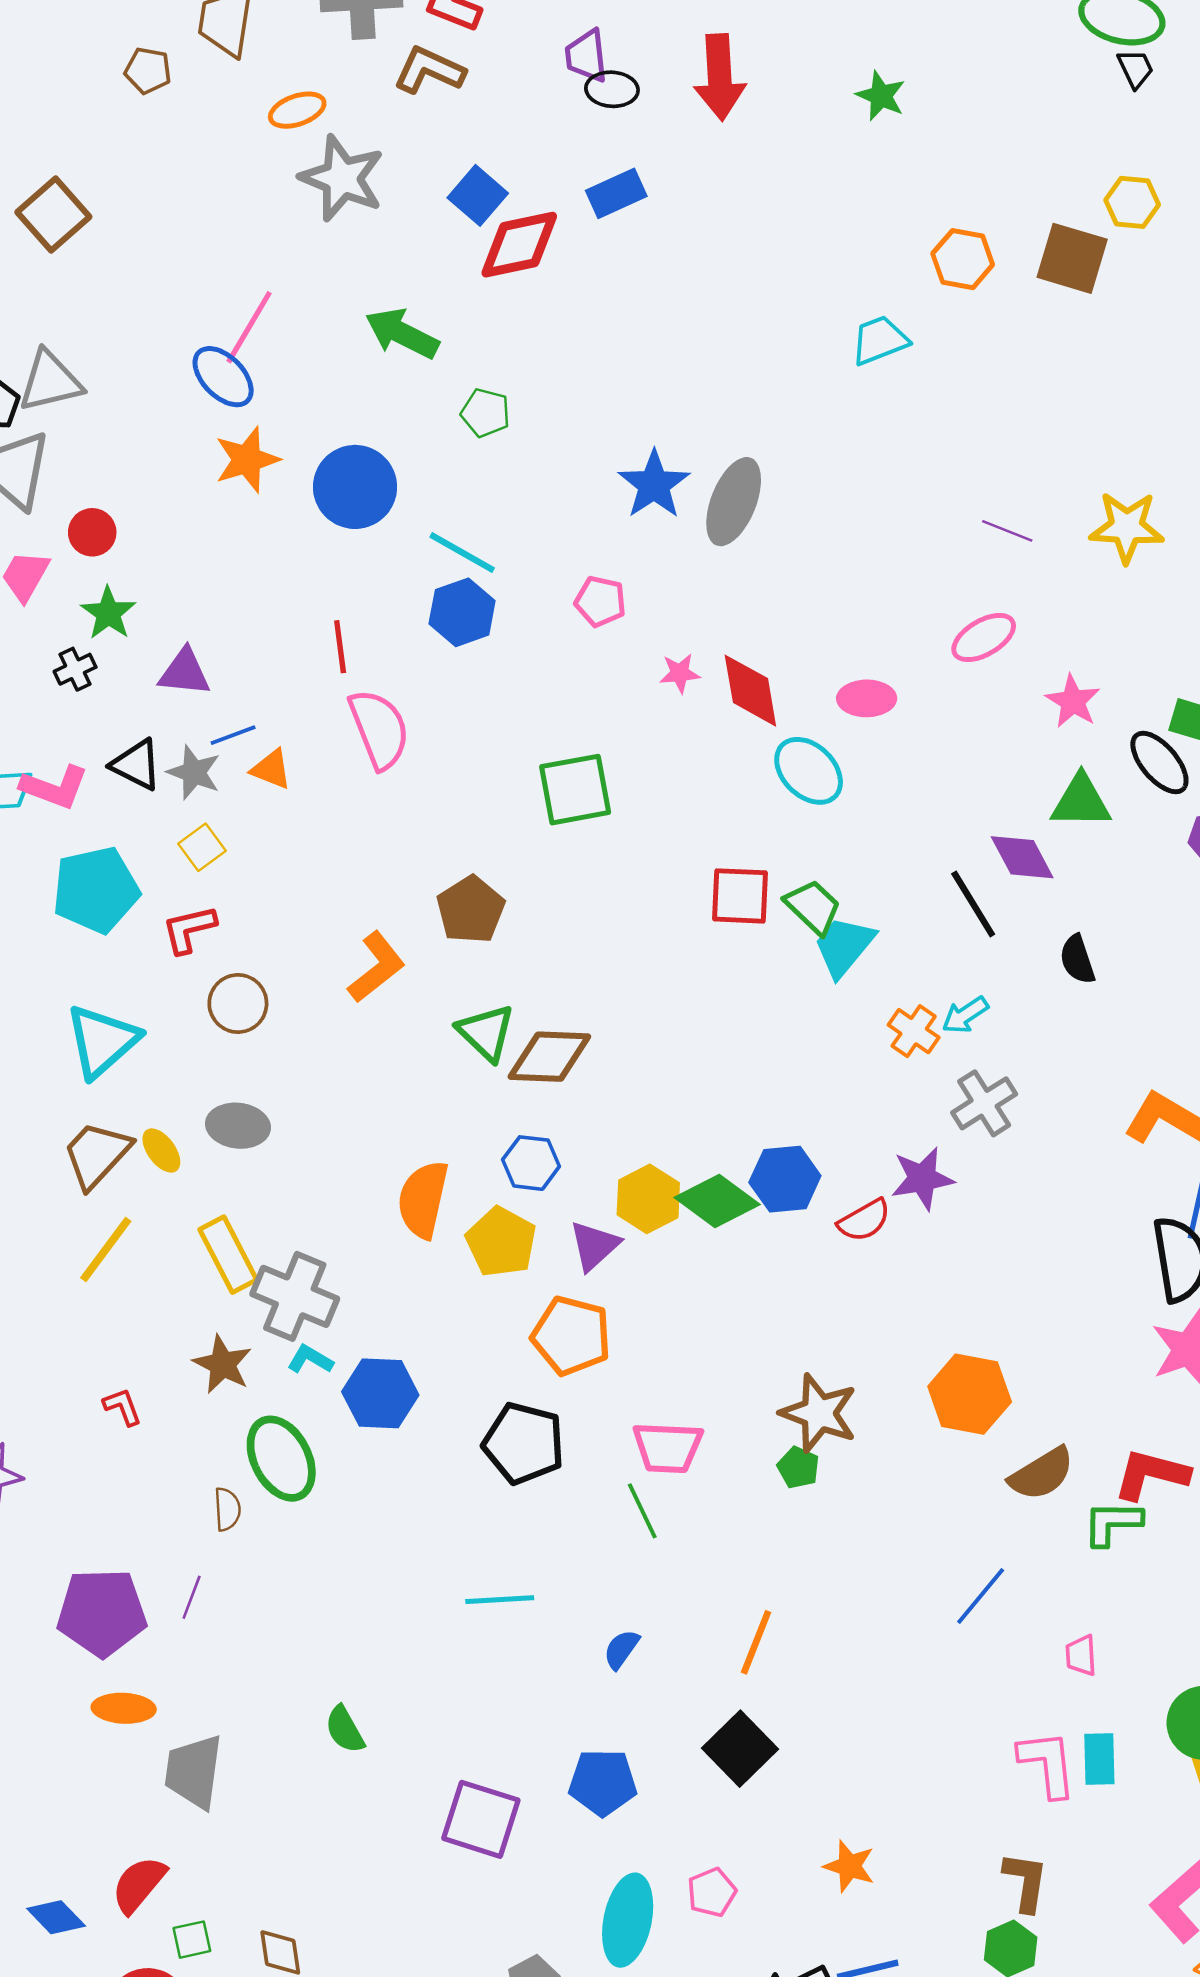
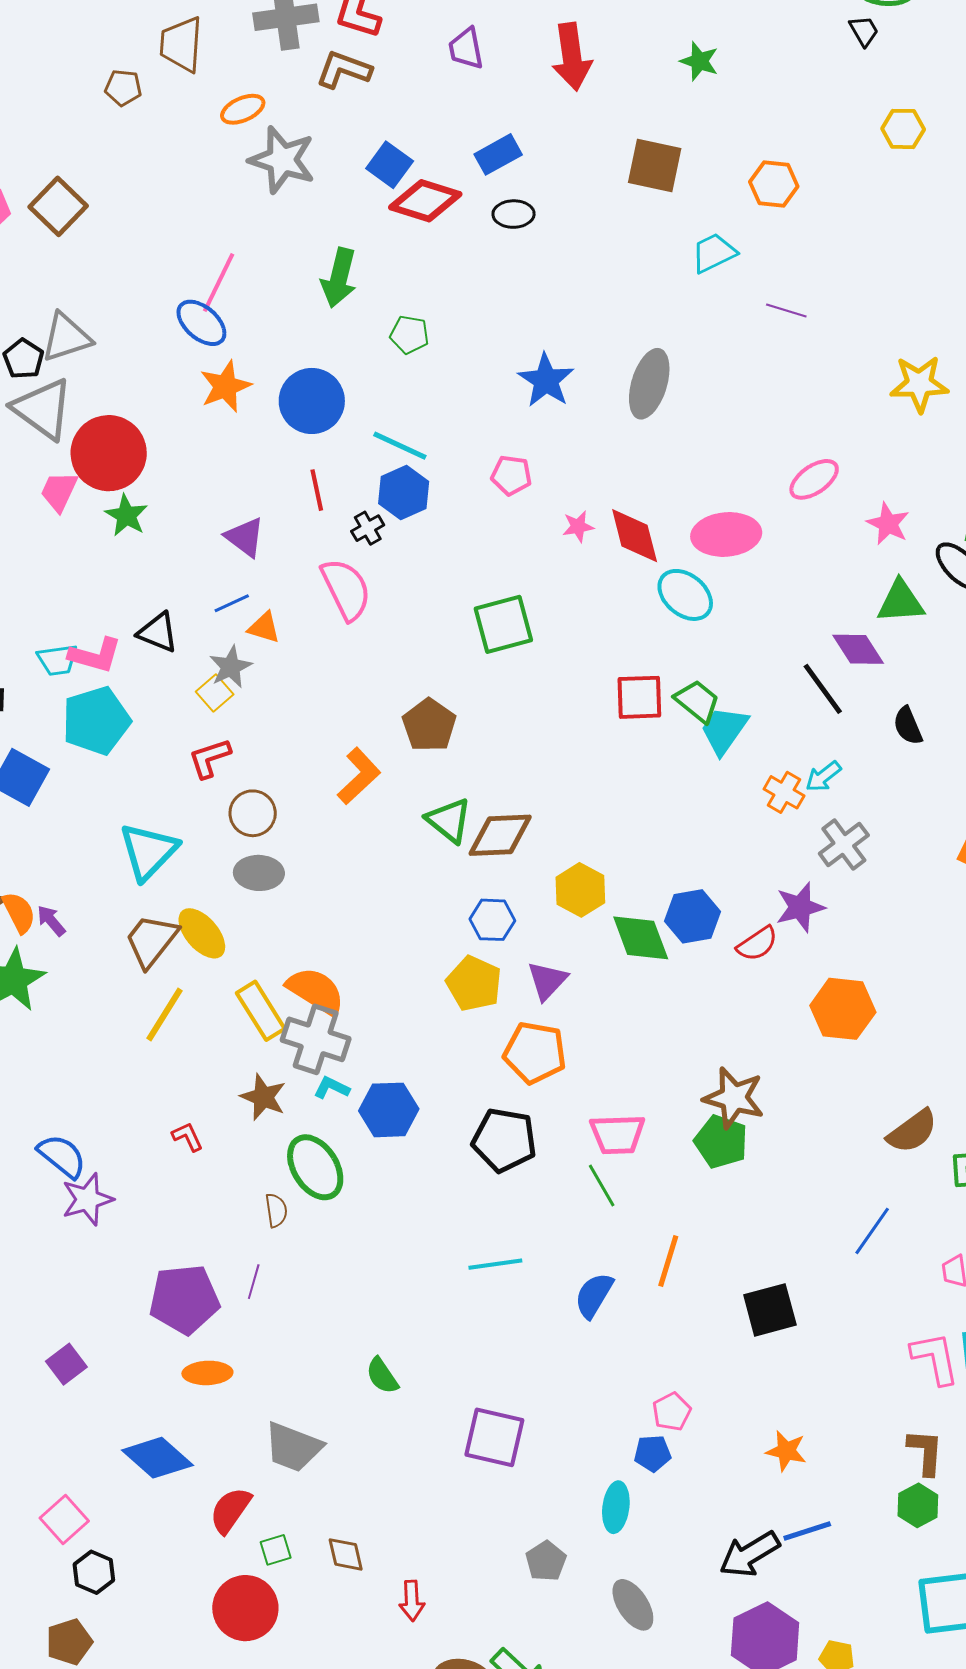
black trapezoid: (1135, 69) -> (864, 31), moved
black ellipse: (612, 89) -> (514, 214), moved
red diamond: (519, 245) -> (425, 201), turned 34
brown square: (1072, 258) -> (655, 165), moved
green arrow: (402, 334) -> (339, 278), turned -98
gray ellipse: (734, 502) -> (649, 384), moved
purple line: (1007, 531) -> (786, 310), moved
red circle: (92, 532) -> (109, 453), size x2.0
red line: (340, 647) -> (317, 490), moved
black cross: (75, 669) -> (368, 528), moved
purple triangle: (185, 672) -> (245, 537), moved, turned 36
pink ellipse: (867, 698) -> (726, 534), size x1.5
gray star: (194, 772) -> (231, 667), moved, turned 30
cyan pentagon: (96, 890) -> (96, 721), moved
gray ellipse: (238, 1126) -> (259, 873), moved
yellow ellipse: (161, 1151) -> (202, 933), size x1.5
orange semicircle: (423, 1199) -> (316, 991), moved, turned 114
yellow hexagon: (648, 1199) -> (580, 890), moved
green diamond: (717, 1201) -> (641, 938), turned 38
orange hexagon: (970, 1394) -> (843, 1009), moved
green pentagon: (798, 1467) -> (721, 1142), size x1.6
orange line: (756, 1642) -> (668, 1261), moved
blue semicircle: (621, 1649) -> (594, 1295), size x1.4
black square: (740, 1749) -> (770, 1310), moved, turned 34
gray trapezoid: (194, 1772) -> (293, 1447), moved, turned -72
blue pentagon: (603, 1782) -> (653, 1453), moved, size x0.7
pink pentagon: (712, 1892) -> (672, 1412), moved
blue diamond: (56, 1917) -> (157, 1458), moved, size x1.5
cyan ellipse: (628, 1920) -> (616, 1507), size x0.7

